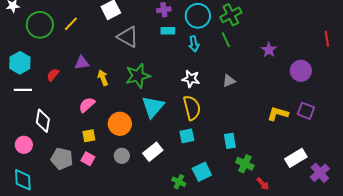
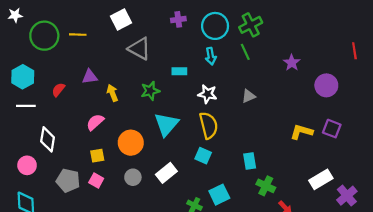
yellow line: (71, 24) -> (78, 35), turned 49
cyan rectangle: (168, 31) -> (179, 71), moved
green star: (138, 76) -> (150, 91), size x0.7
cyan square: (187, 136) -> (203, 156), turned 35

